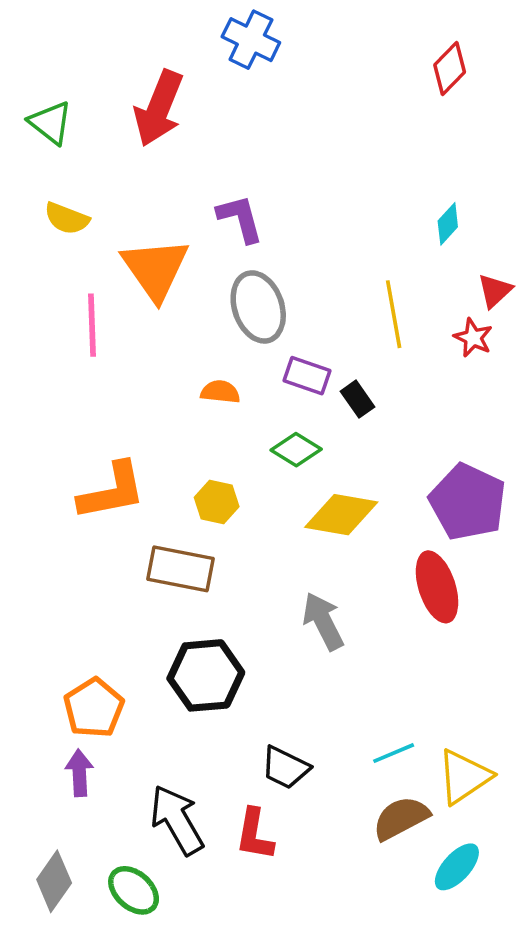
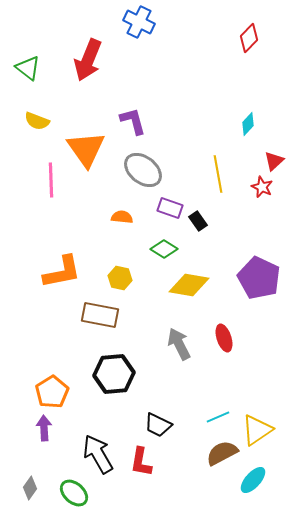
gray ellipse: (258, 307) -> (143, 170), turned -33
red ellipse: (437, 587) -> (224, 338), moved, size x0.7
gray diamond: (54, 881) -> (30, 488), size x0.7

